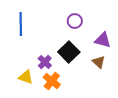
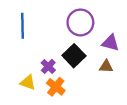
purple circle: (75, 21) -> (80, 22), size x1.6
brown triangle: (99, 62) -> (106, 66), turned -40

